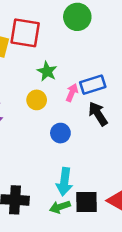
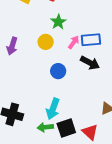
black arrow: (98, 114) -> (90, 63), turned 138
black square: (86, 202) -> (66, 128), turned -30

